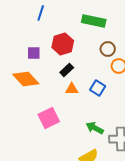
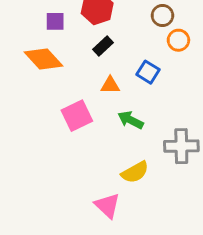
orange triangle: (72, 89) -> (110, 85), moved
green arrow: (95, 128) -> (131, 120), moved

